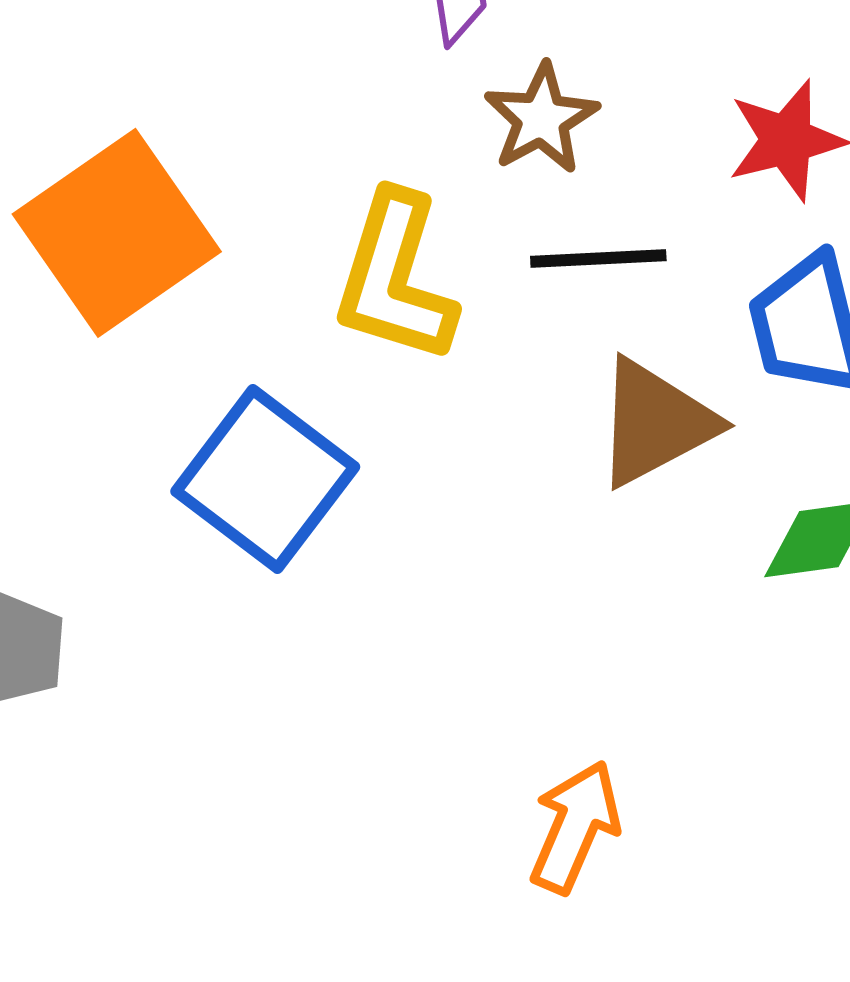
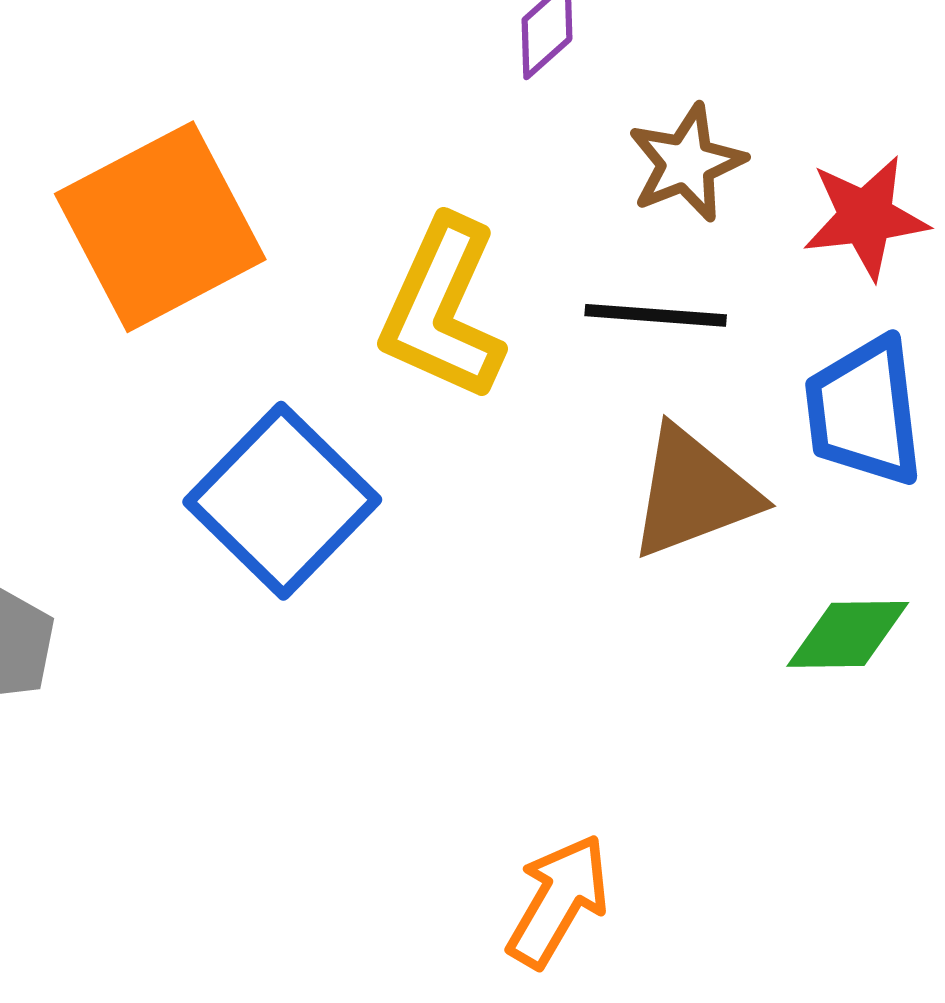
brown star: (541, 119) -> (687, 163), moved

